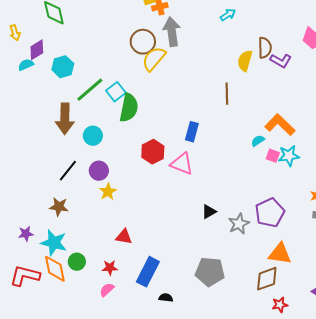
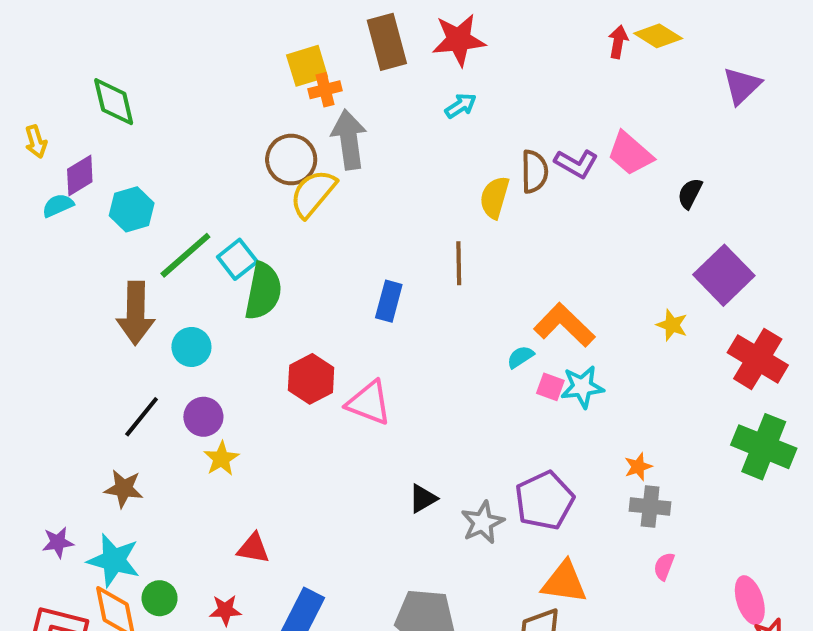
purple L-shape: (281, 61) -> (576, 164), moved
blue rectangle: (192, 132) -> (389, 301), moved

